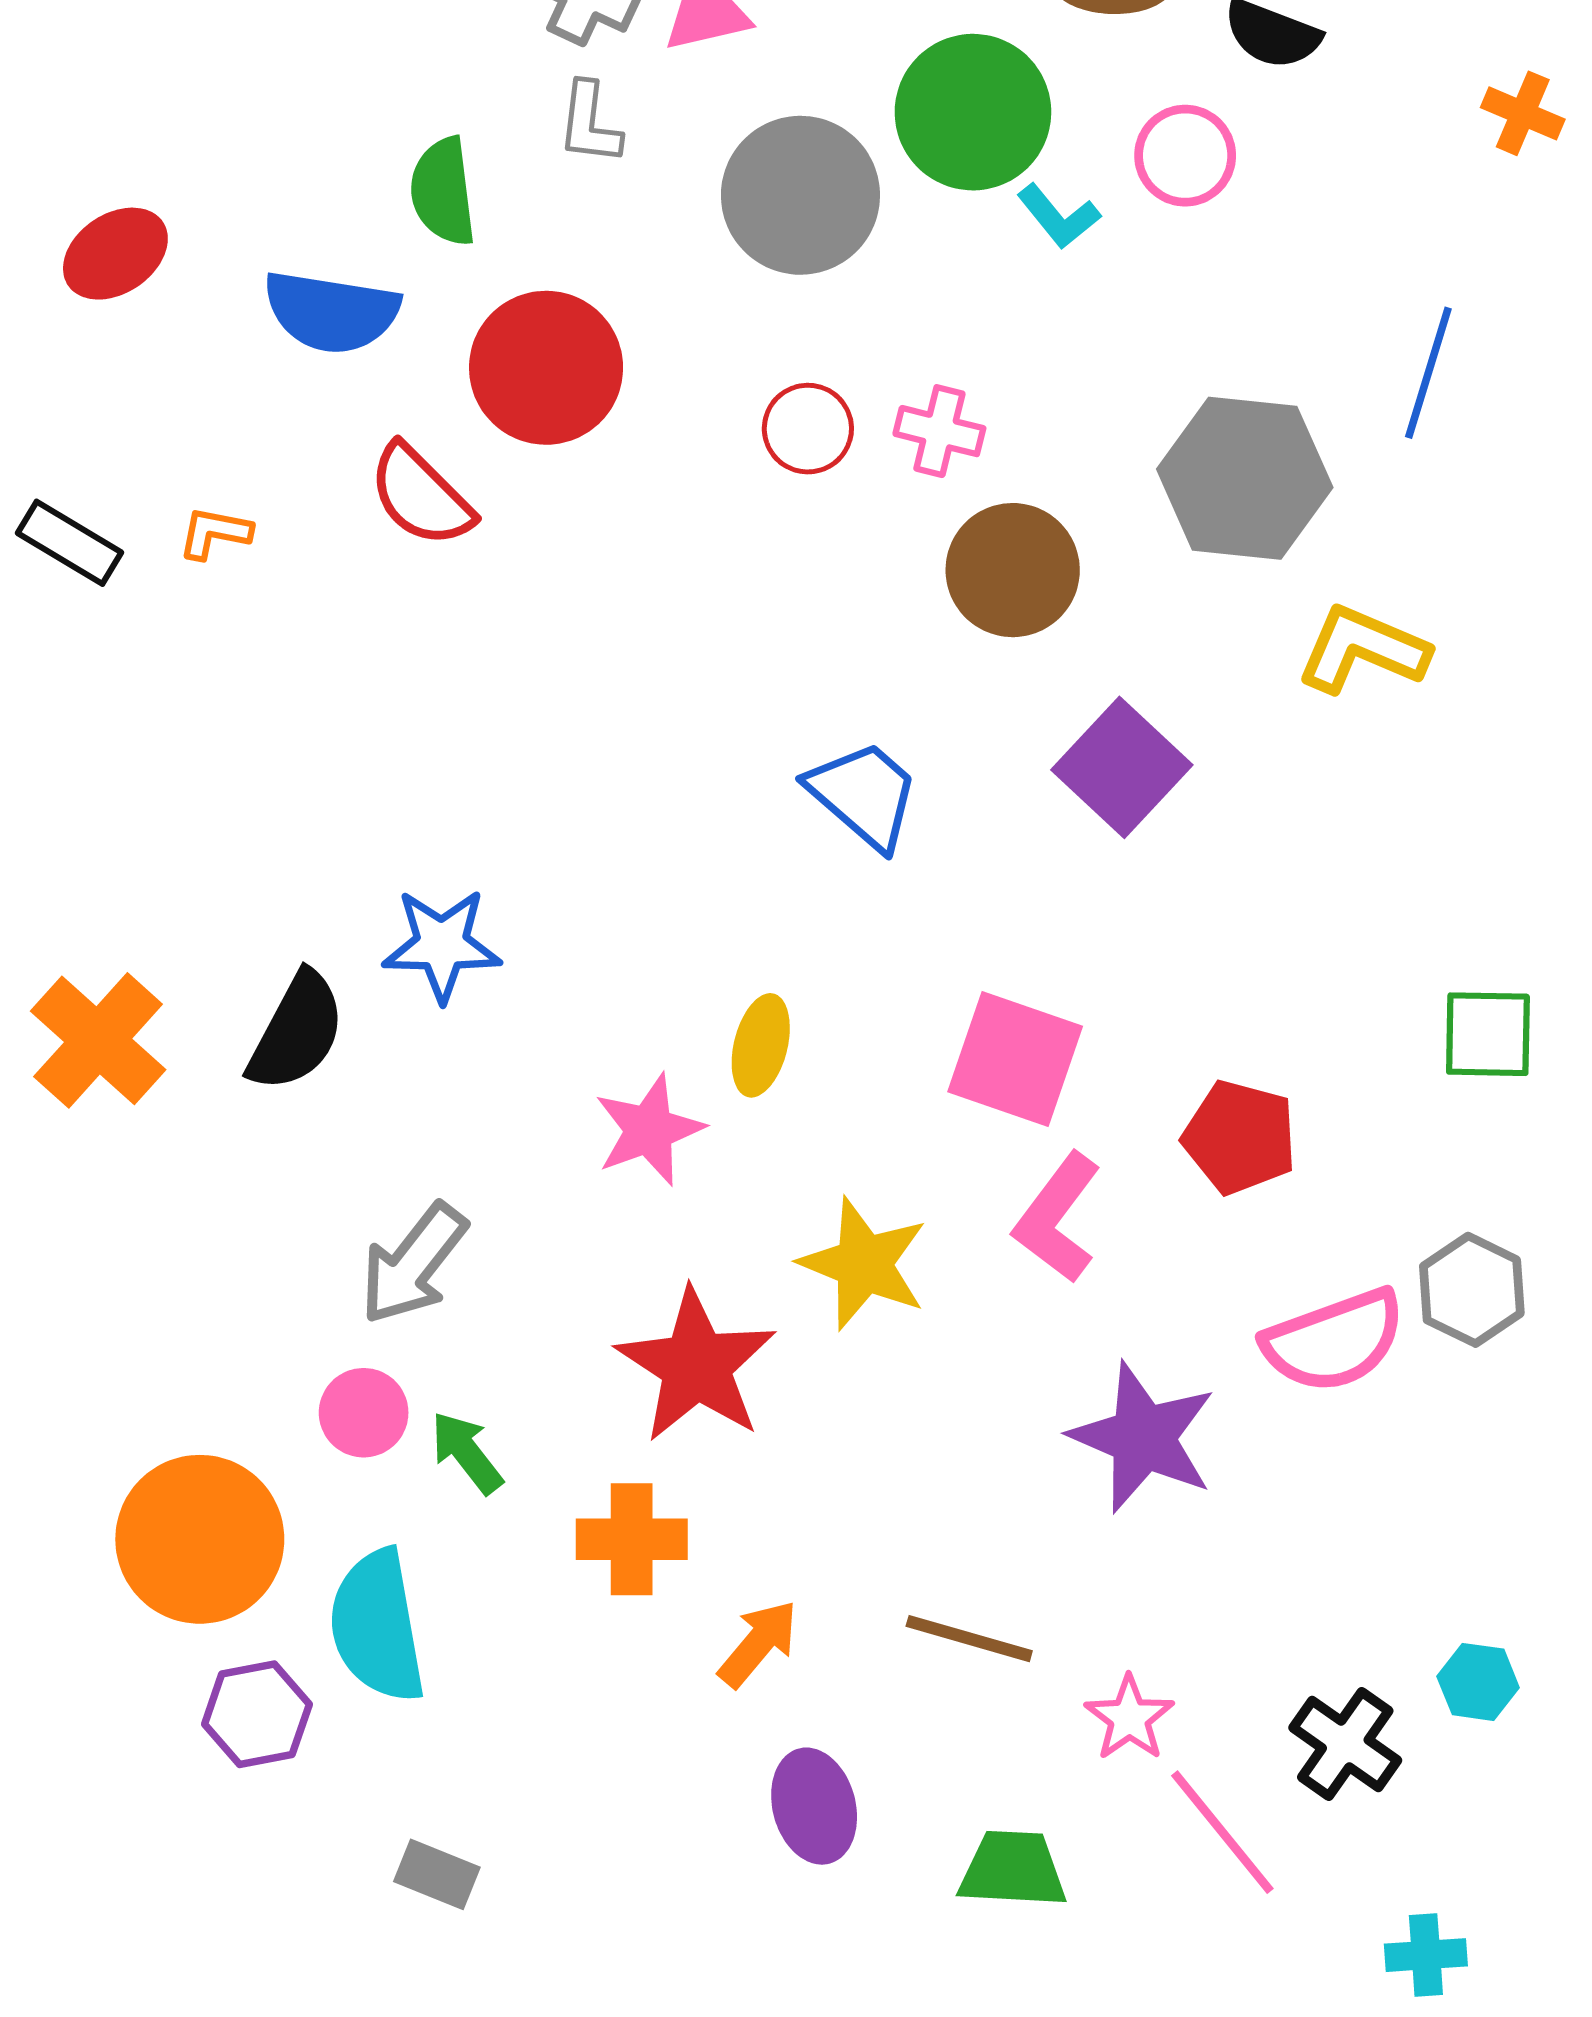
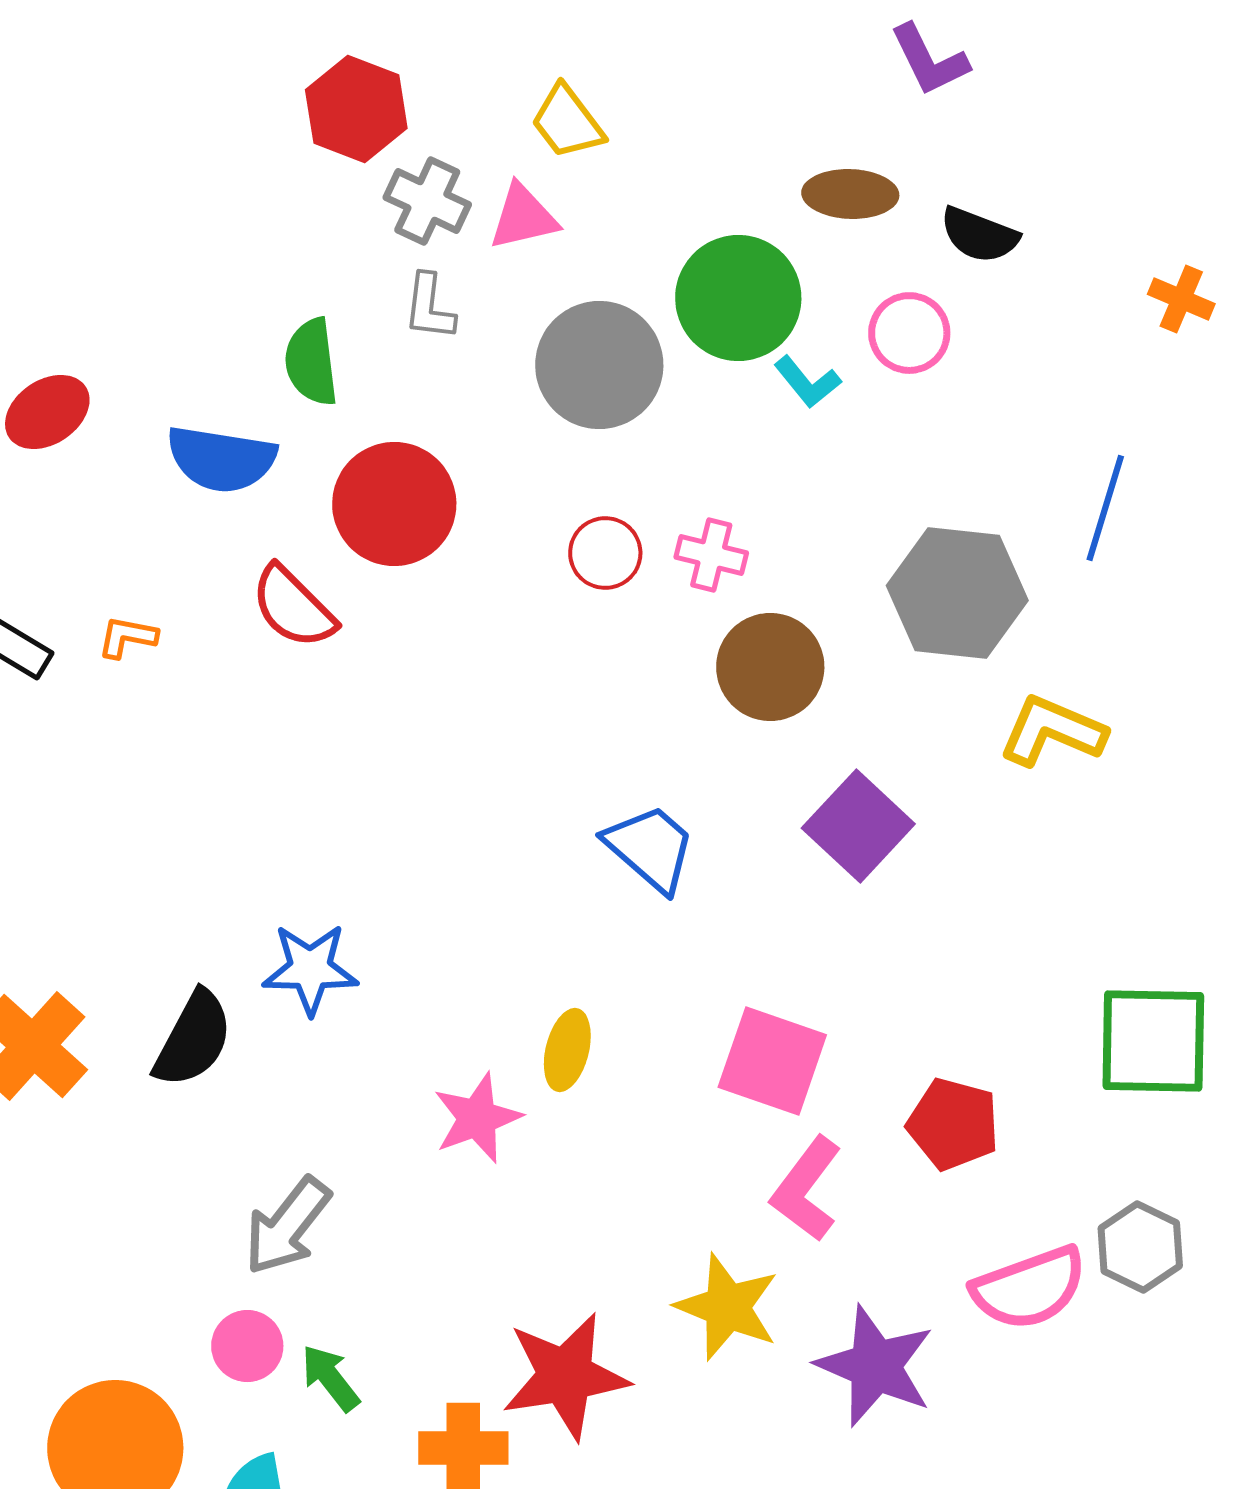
green square: (1488, 1034) -> (1153, 1041), size x1.5
yellow star: (864, 1264) -> (727, 1307), moved
red star: (696, 1366) -> (565, 1376), moved, turned 30

